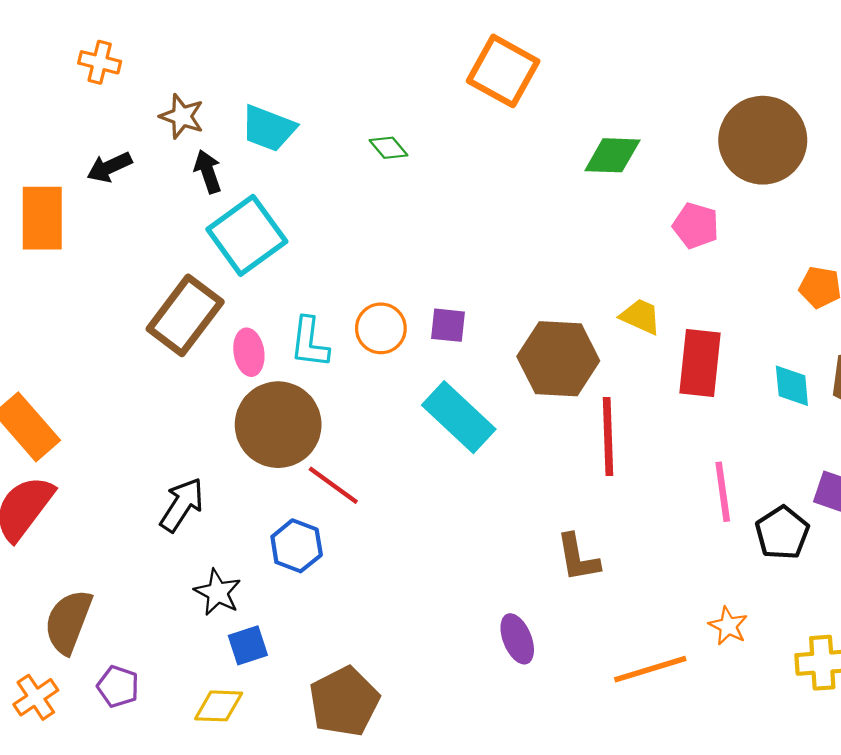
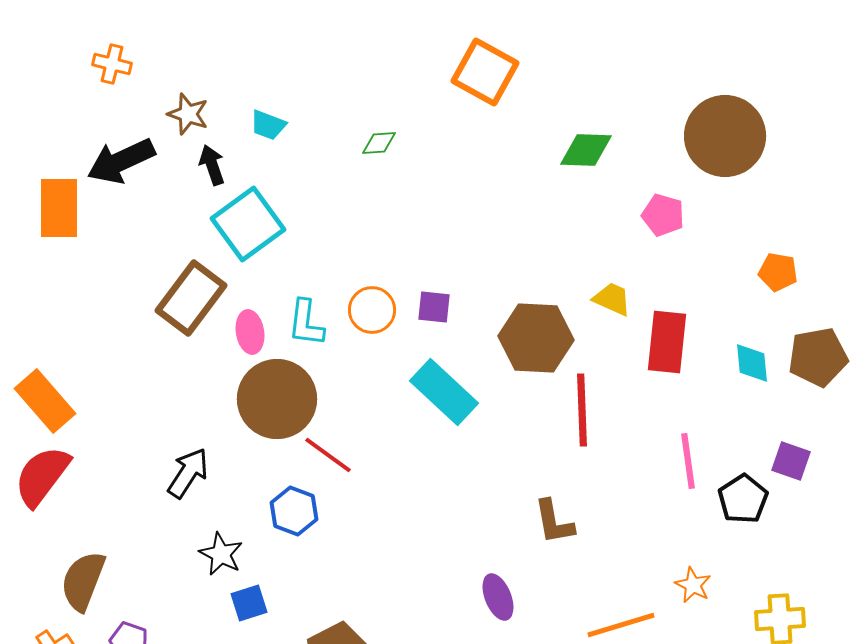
cyan trapezoid: (268, 128) -> (268, 125), size x0.7
green diamond: (388, 148) -> (379, 143), turned -54
black arrow: (109, 167) -> (121, 161), size x1.6

